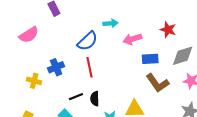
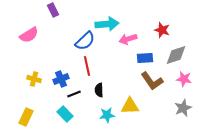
cyan arrow: (110, 23) -> (107, 24), size x1.6
blue cross: (56, 67) -> (61, 79), moved
black semicircle: (95, 99) -> (99, 90), moved

